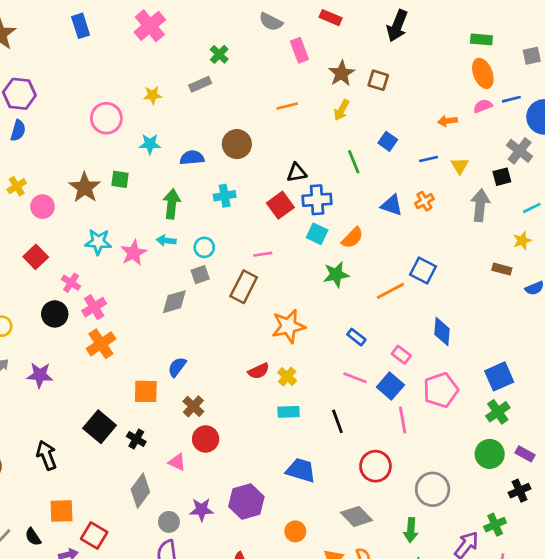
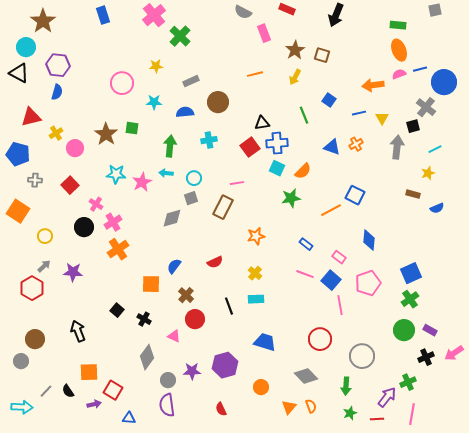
green cross: (219, 54) -> (180, 36), moved, size x1.5
gray square: (532, 56) -> (435, 10), moved
gray rectangle: (200, 84) -> (191, 81), moved
orange arrow: (448, 121) -> (373, 85), size x1.5
orange star: (288, 326) -> (256, 236), size x0.7
red semicircle: (259, 371) -> (215, 262), moved
black line: (337, 421) -> (229, 306), moved
black square: (100, 427) -> (117, 310), size x0.6

